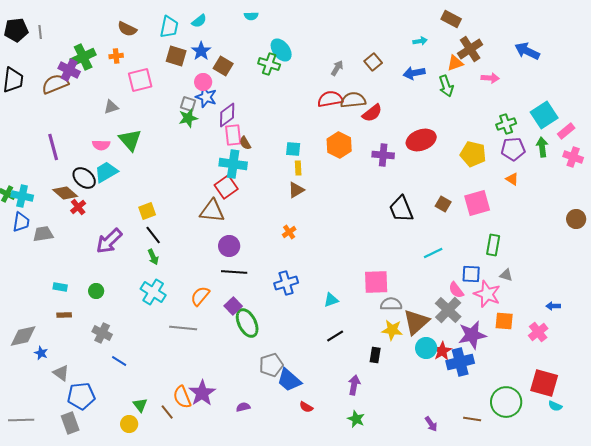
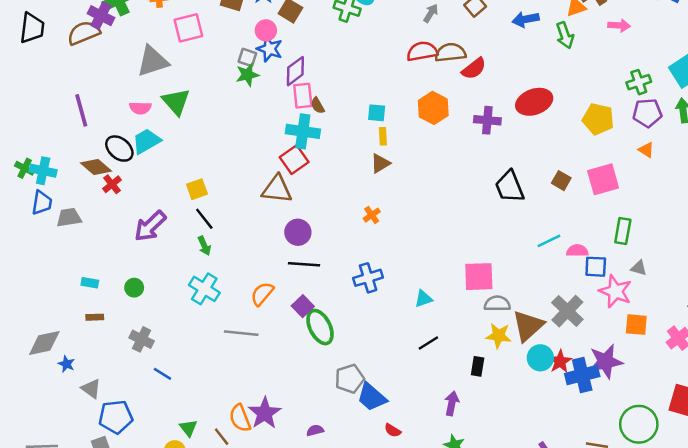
gray triangle: (111, 107) -> (153, 61), size x1.8
pink semicircle: (456, 290) -> (577, 251), moved, turned 126
purple star: (472, 335) -> (606, 361), moved

